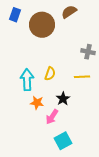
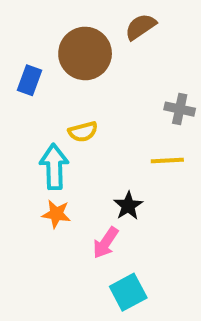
blue rectangle: (15, 15) -> (29, 80), moved
yellow semicircle: (50, 74) -> (83, 132), moved, turned 56
orange star: (37, 103) -> (56, 214), moved

